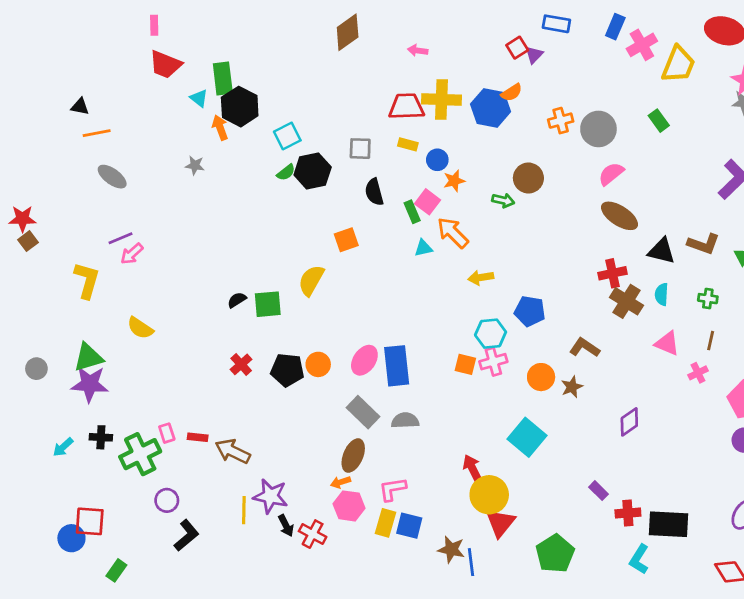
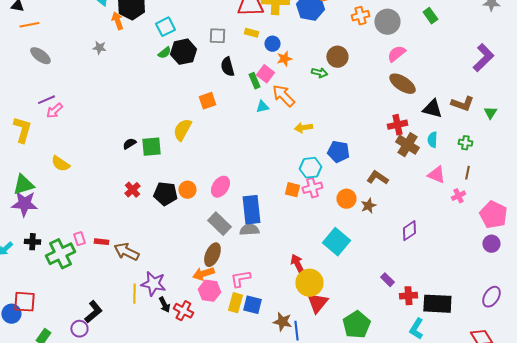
blue rectangle: (397, 366) -> (251, 210), moved
orange arrow: (341, 482) -> (203, 274), size x1.5
purple circle: (167, 500) -> (79, 329), moved

